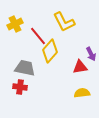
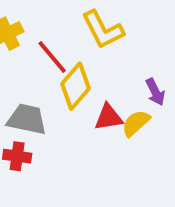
red triangle: (80, 67) -> (109, 117), moved
yellow semicircle: (82, 93) -> (136, 123), moved, turned -35

